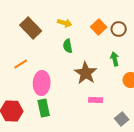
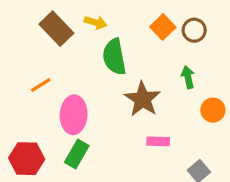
yellow arrow: (65, 23) -> (96, 22), moved
green semicircle: (68, 46) -> (114, 57), size x1.6
green rectangle: (44, 108) -> (77, 154), turned 42

